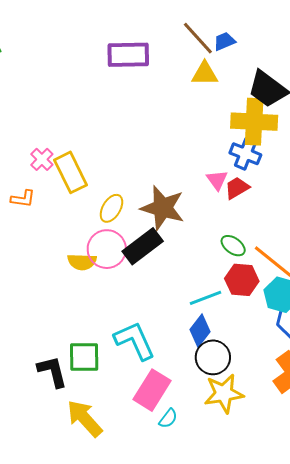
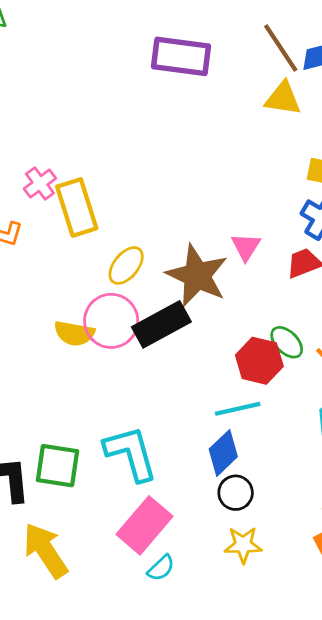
pink triangle: (217, 180) -> (246, 247), moved
red hexagon: (242, 280) -> (259, 361), moved
black circle: (213, 357) -> (236, 493), size x0.7
yellow star: (224, 393) -> (243, 545), size x0.7

